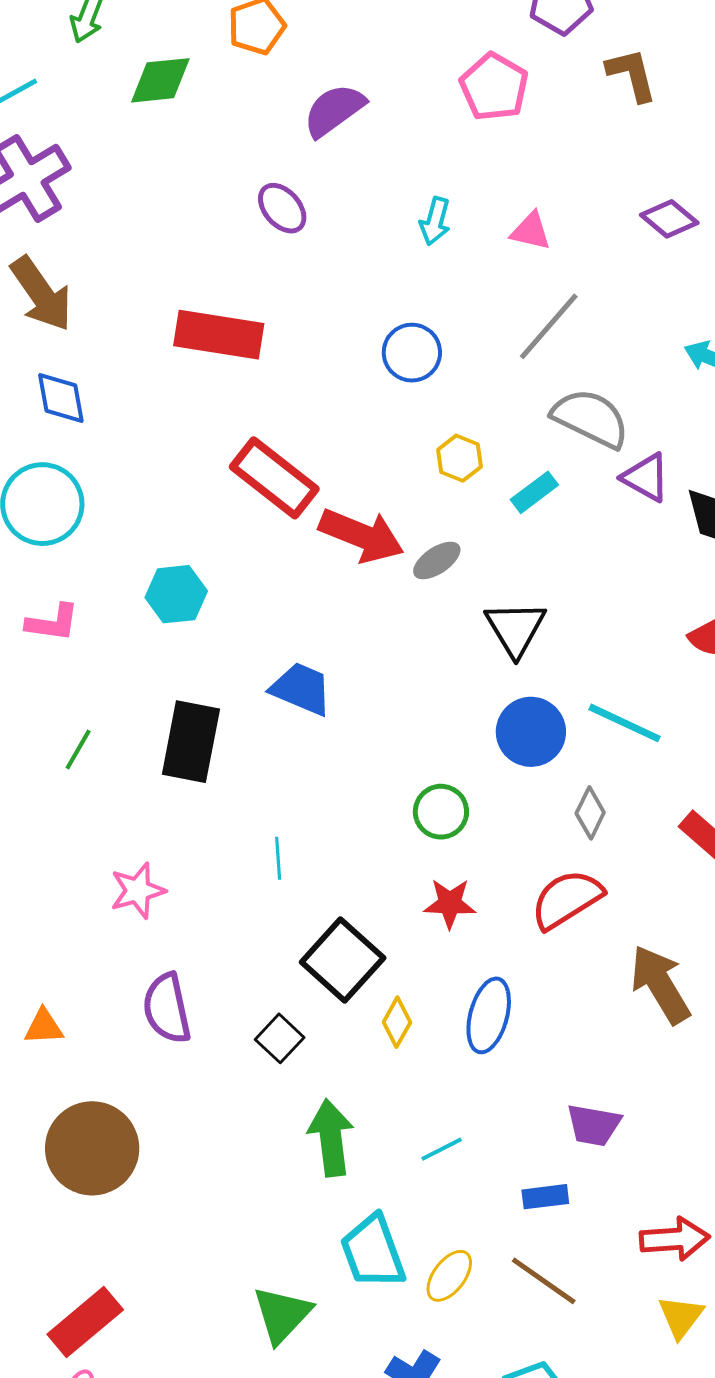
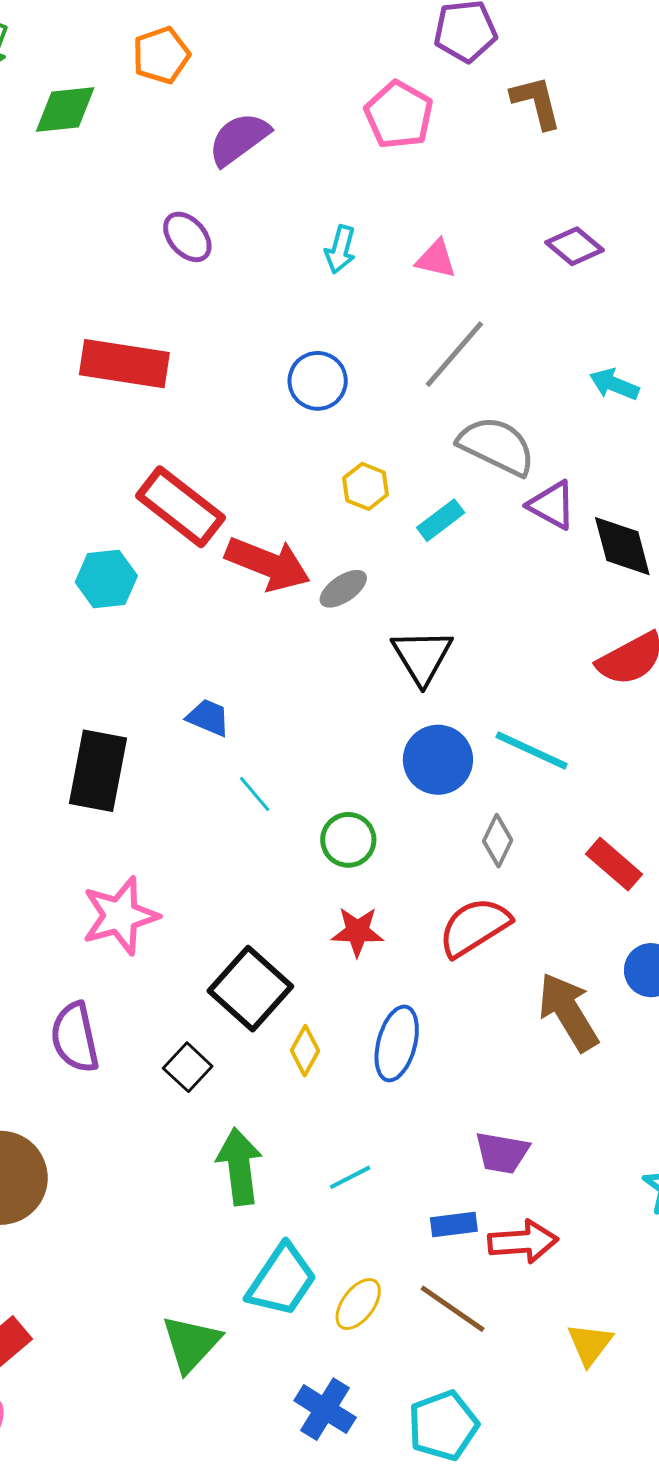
cyan hexagon: (176, 594) -> (106, 579), moved
blue trapezoid: (301, 689) -> (208, 718), size x0.7
cyan line: (278, 858) -> (255, 794), moved, turned -36
pink star: (138, 891) -> (120, 916), moved, size x1.4
red arrow: (675, 1239) -> (523, 1242), moved
cyan trapezoid: (373, 1252) -> (282, 1280), turned -126

